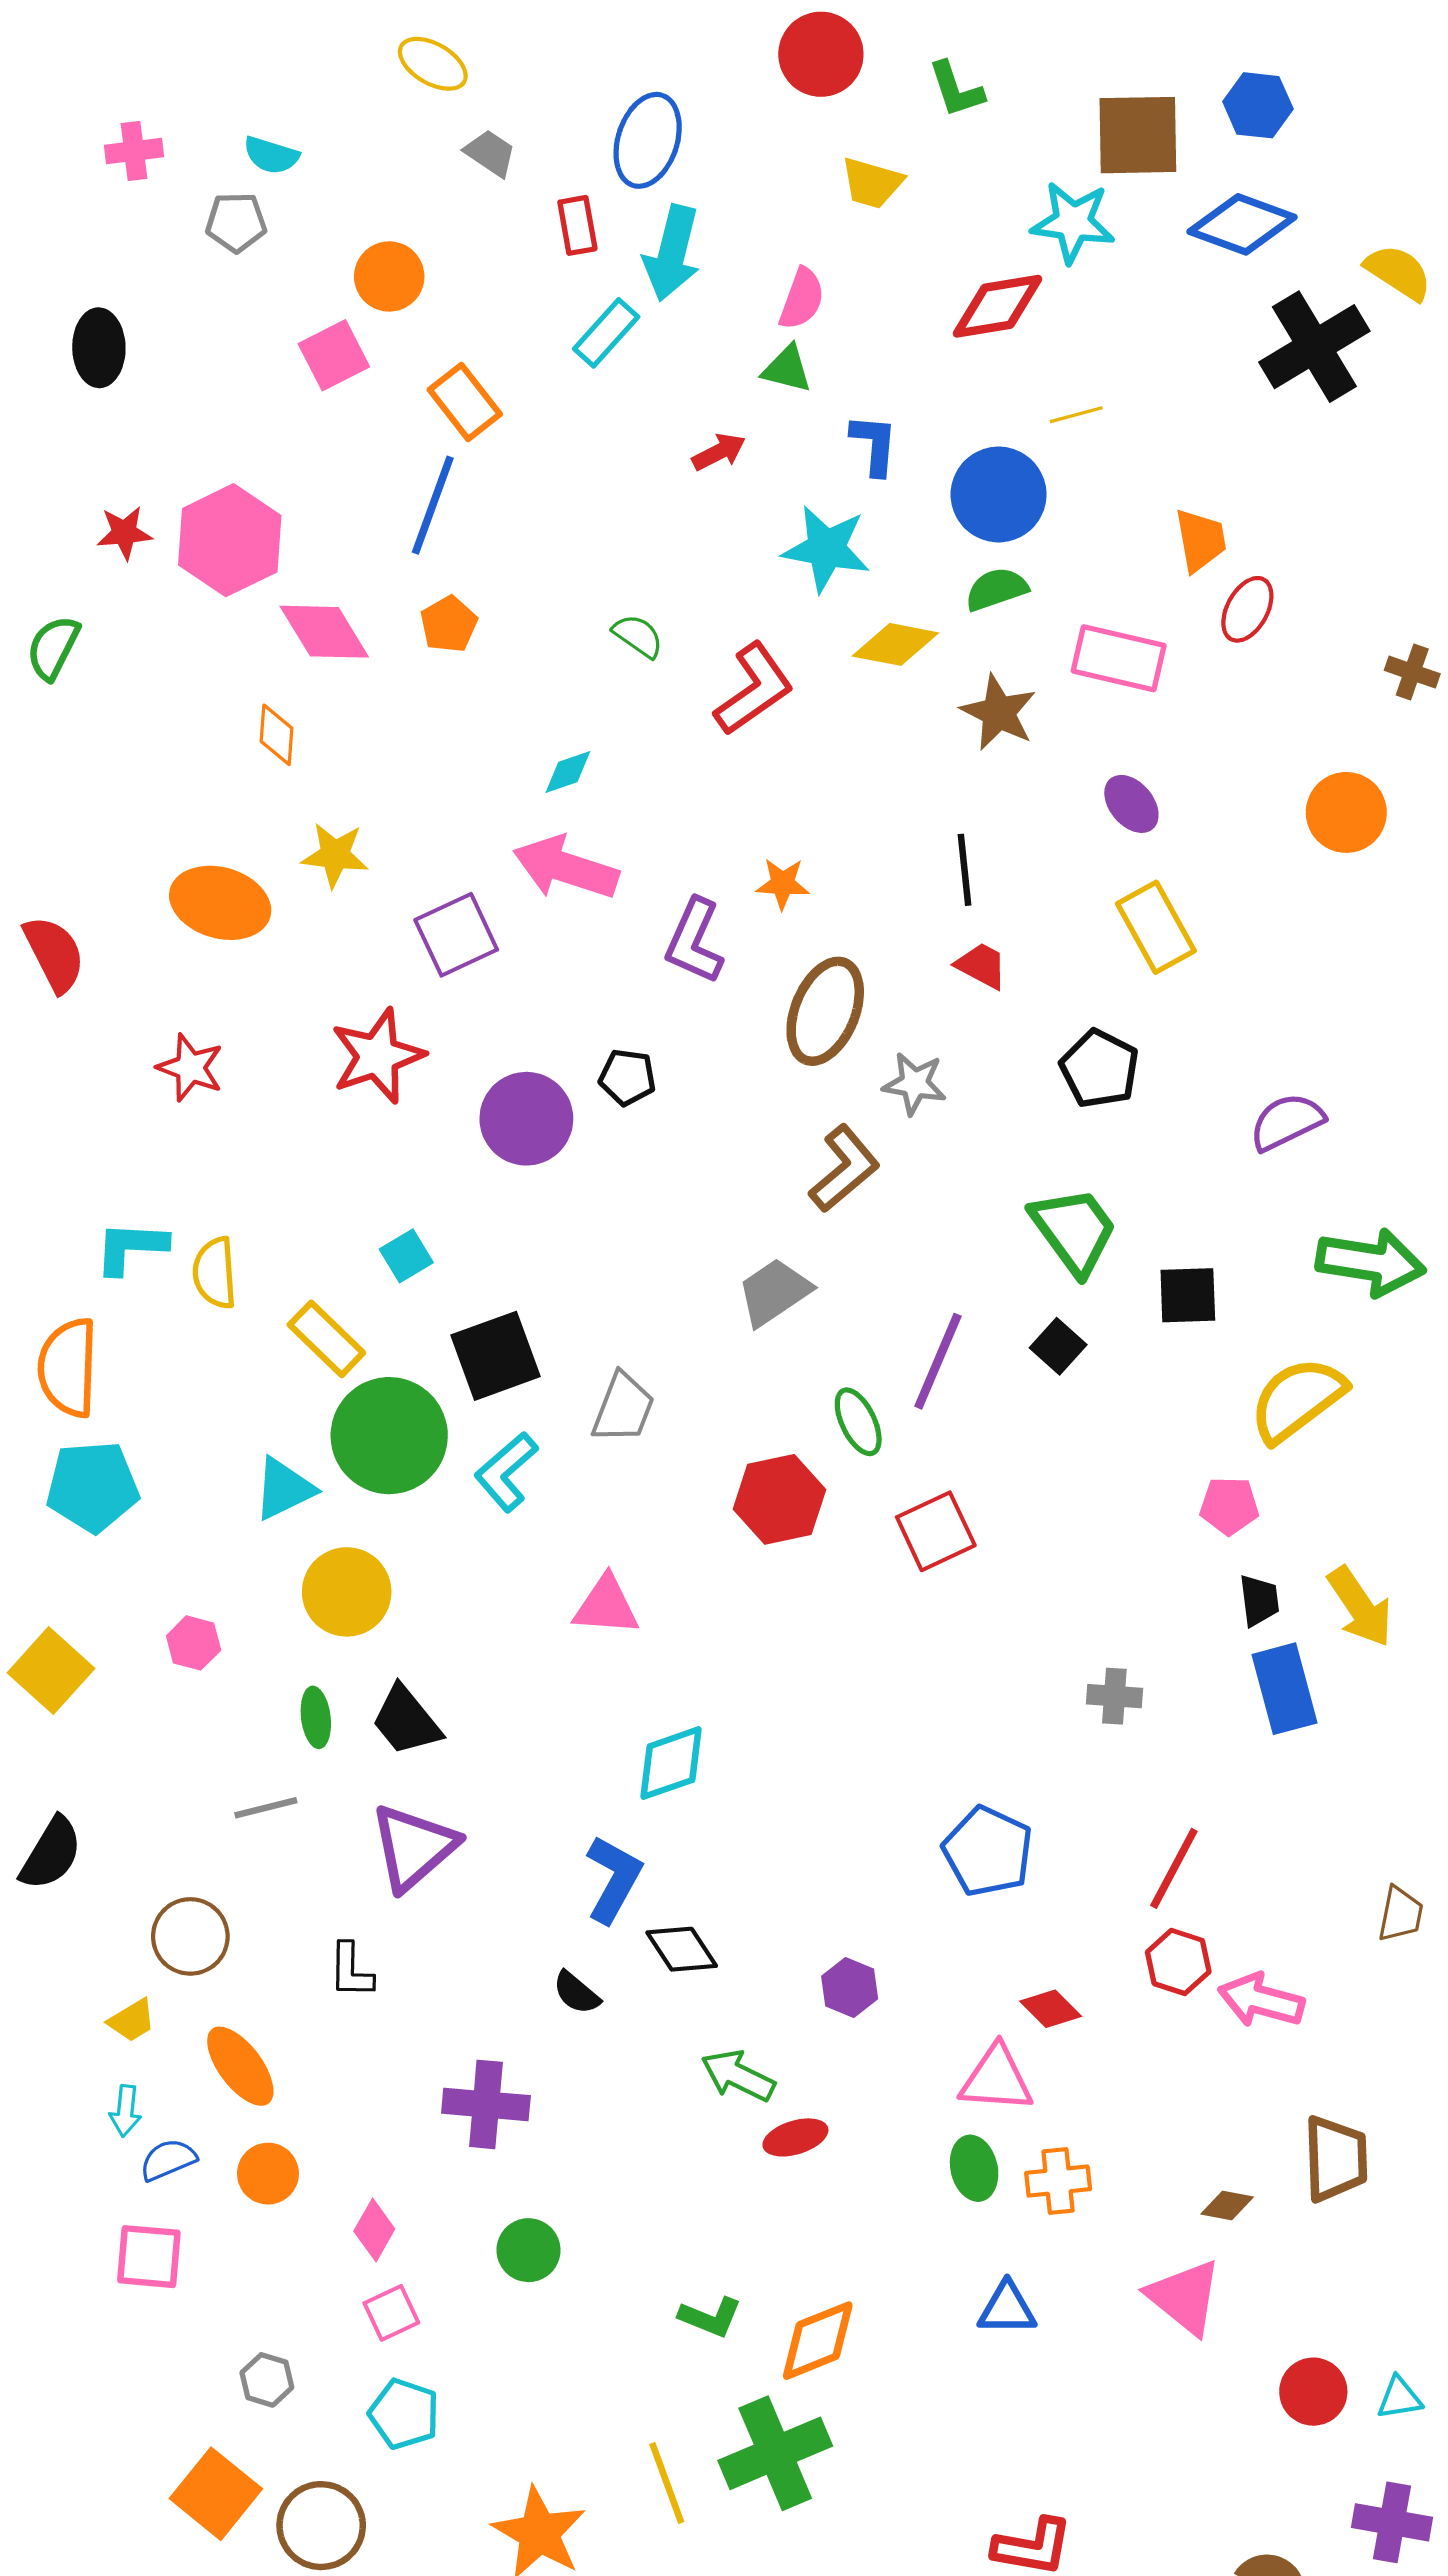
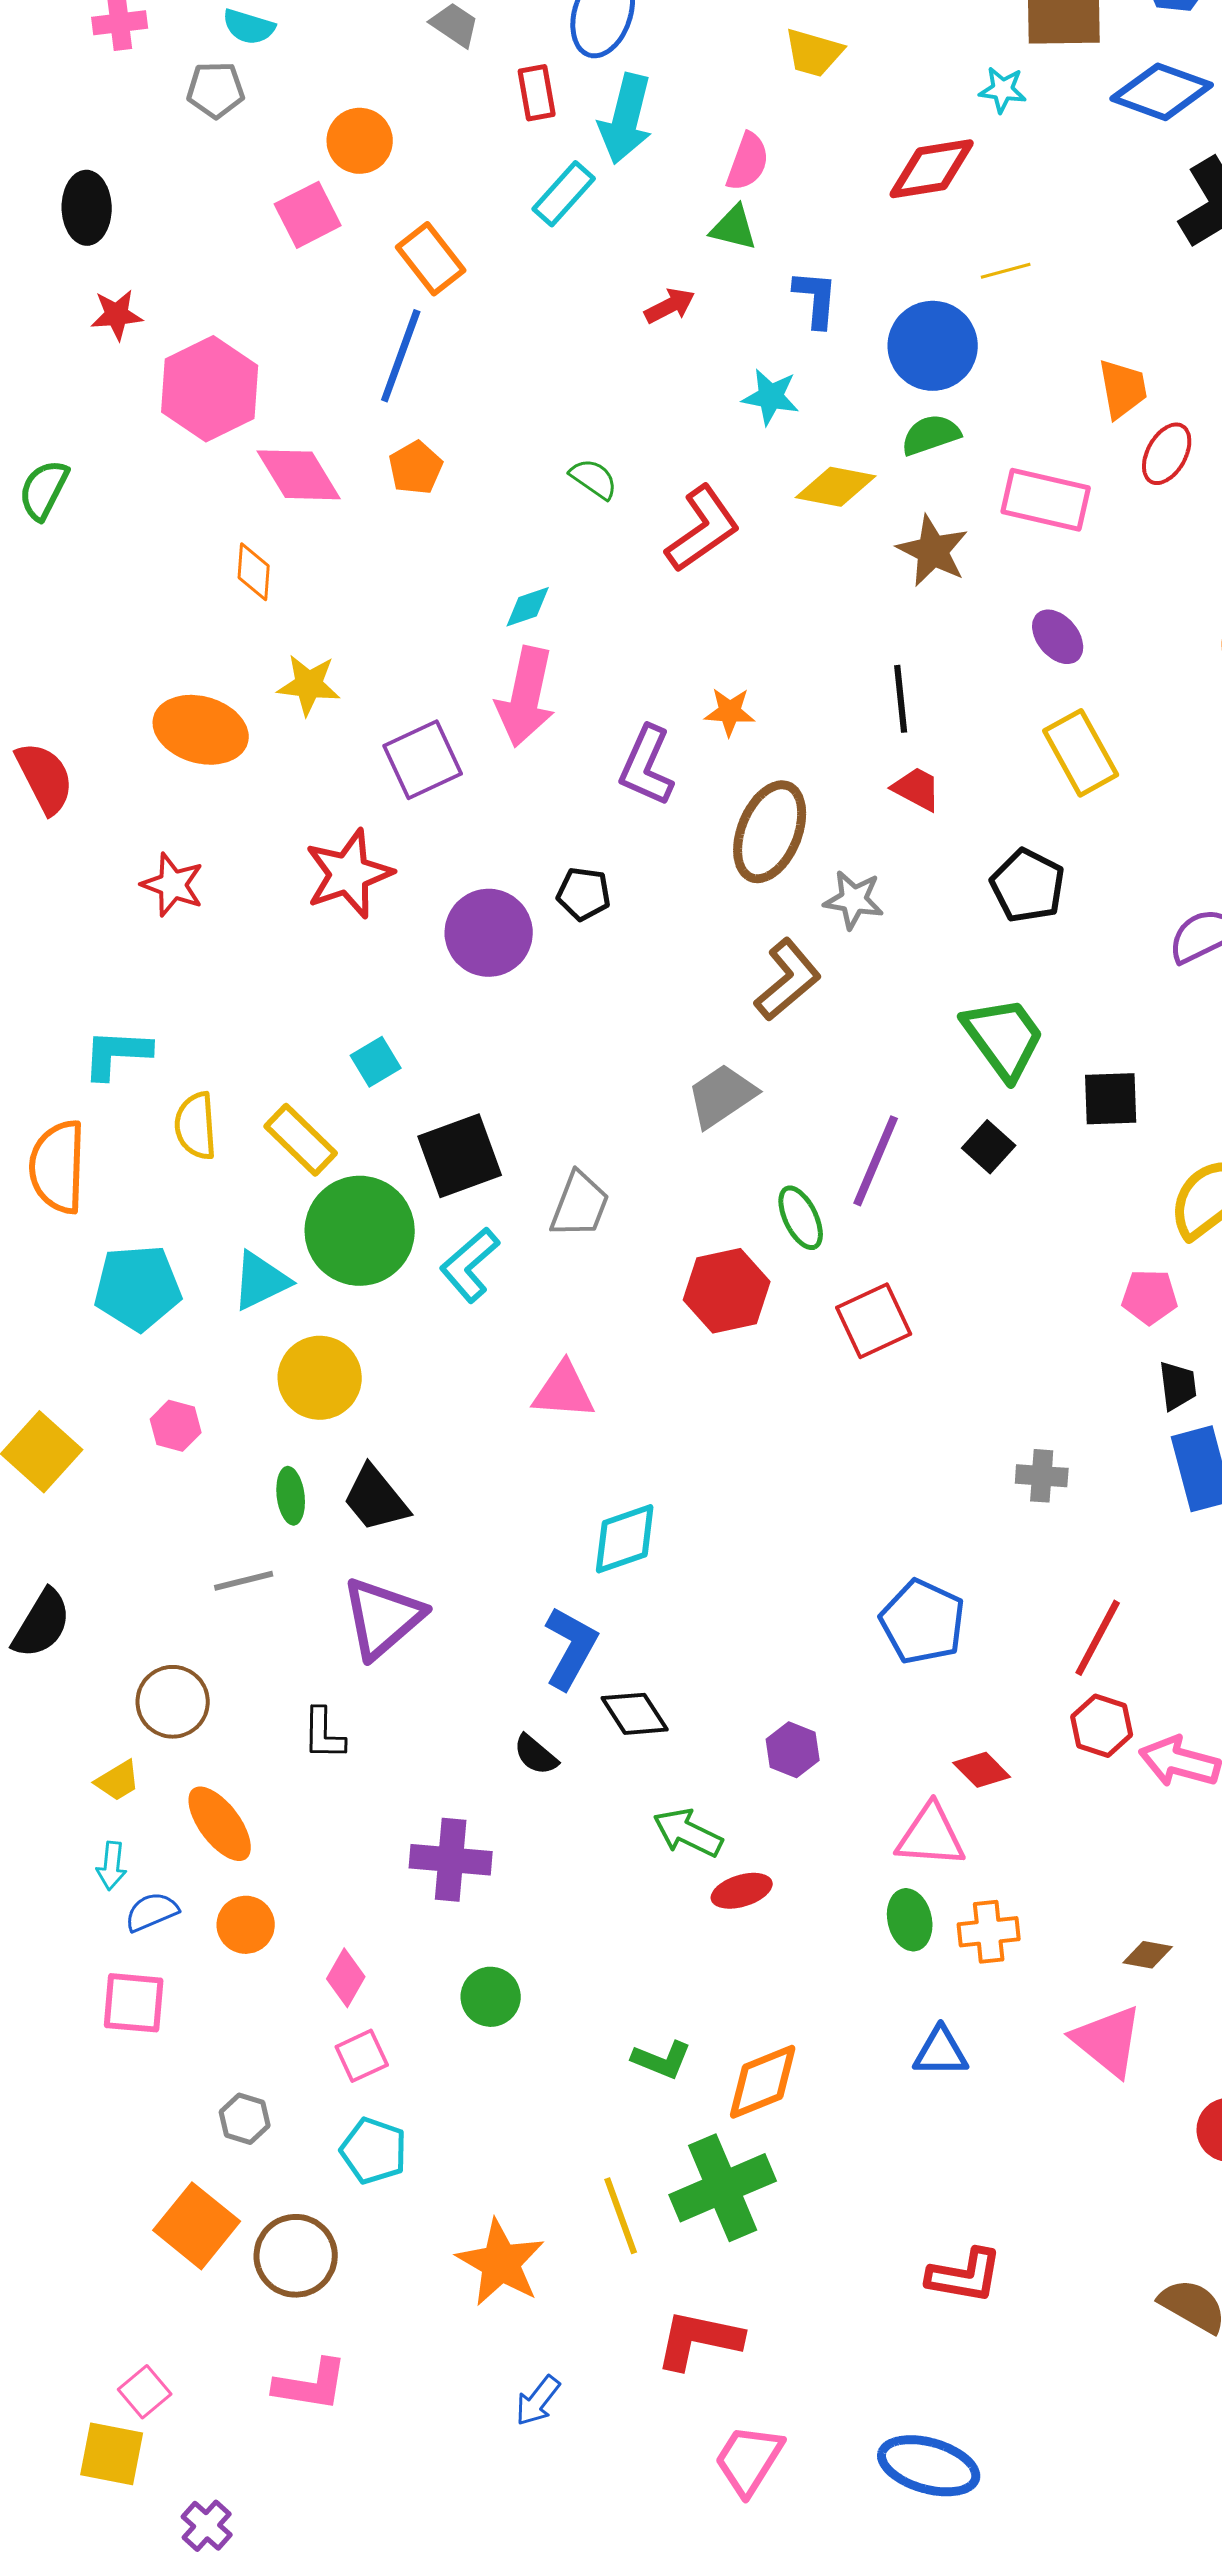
cyan star: (1073, 222) -> (1003, 90), size x0.6
red star: (124, 533) -> (117, 315), moved
cyan star: (826, 549) -> (771, 397), size x0.7
pink arrow: (566, 868) -> (526, 697), turned -96
yellow semicircle: (215, 1273) -> (196, 1126), moved
cyan pentagon: (93, 1487) -> (138, 1288), moved

